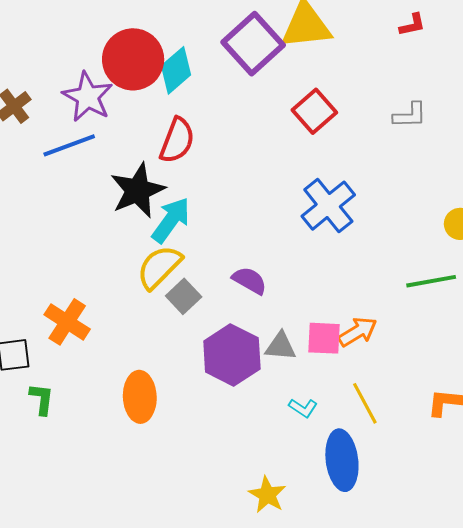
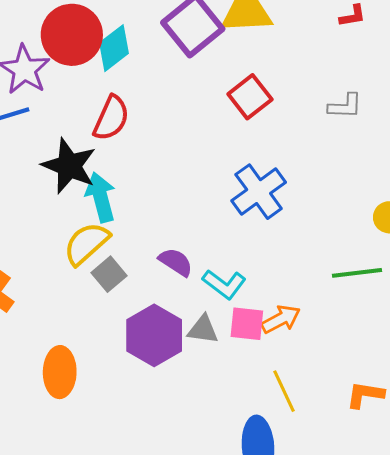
black star: (138, 190) -> (69, 166), turned -30
cyan arrow: (171, 220) -> (101, 197), turned -54
cyan L-shape: (303, 408) -> (224, 284), moved, size x1.5

